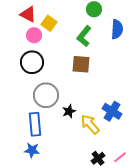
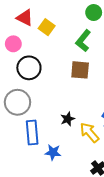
pink circle: (34, 35) -> (13, 44), moved
gray circle: (46, 95) -> (17, 102), moved
blue star: (32, 150) -> (53, 152), moved

